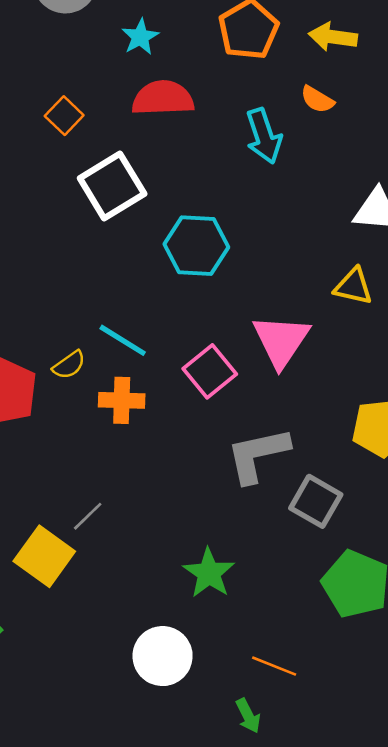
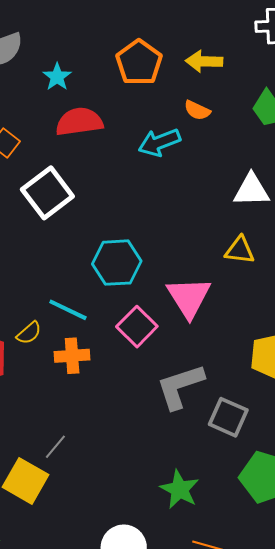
cyan arrow: (264, 136) -> (159, 142), turned 93
cyan hexagon: (196, 246) -> (117, 263), moved
green star: (209, 573) -> (180, 489), moved

